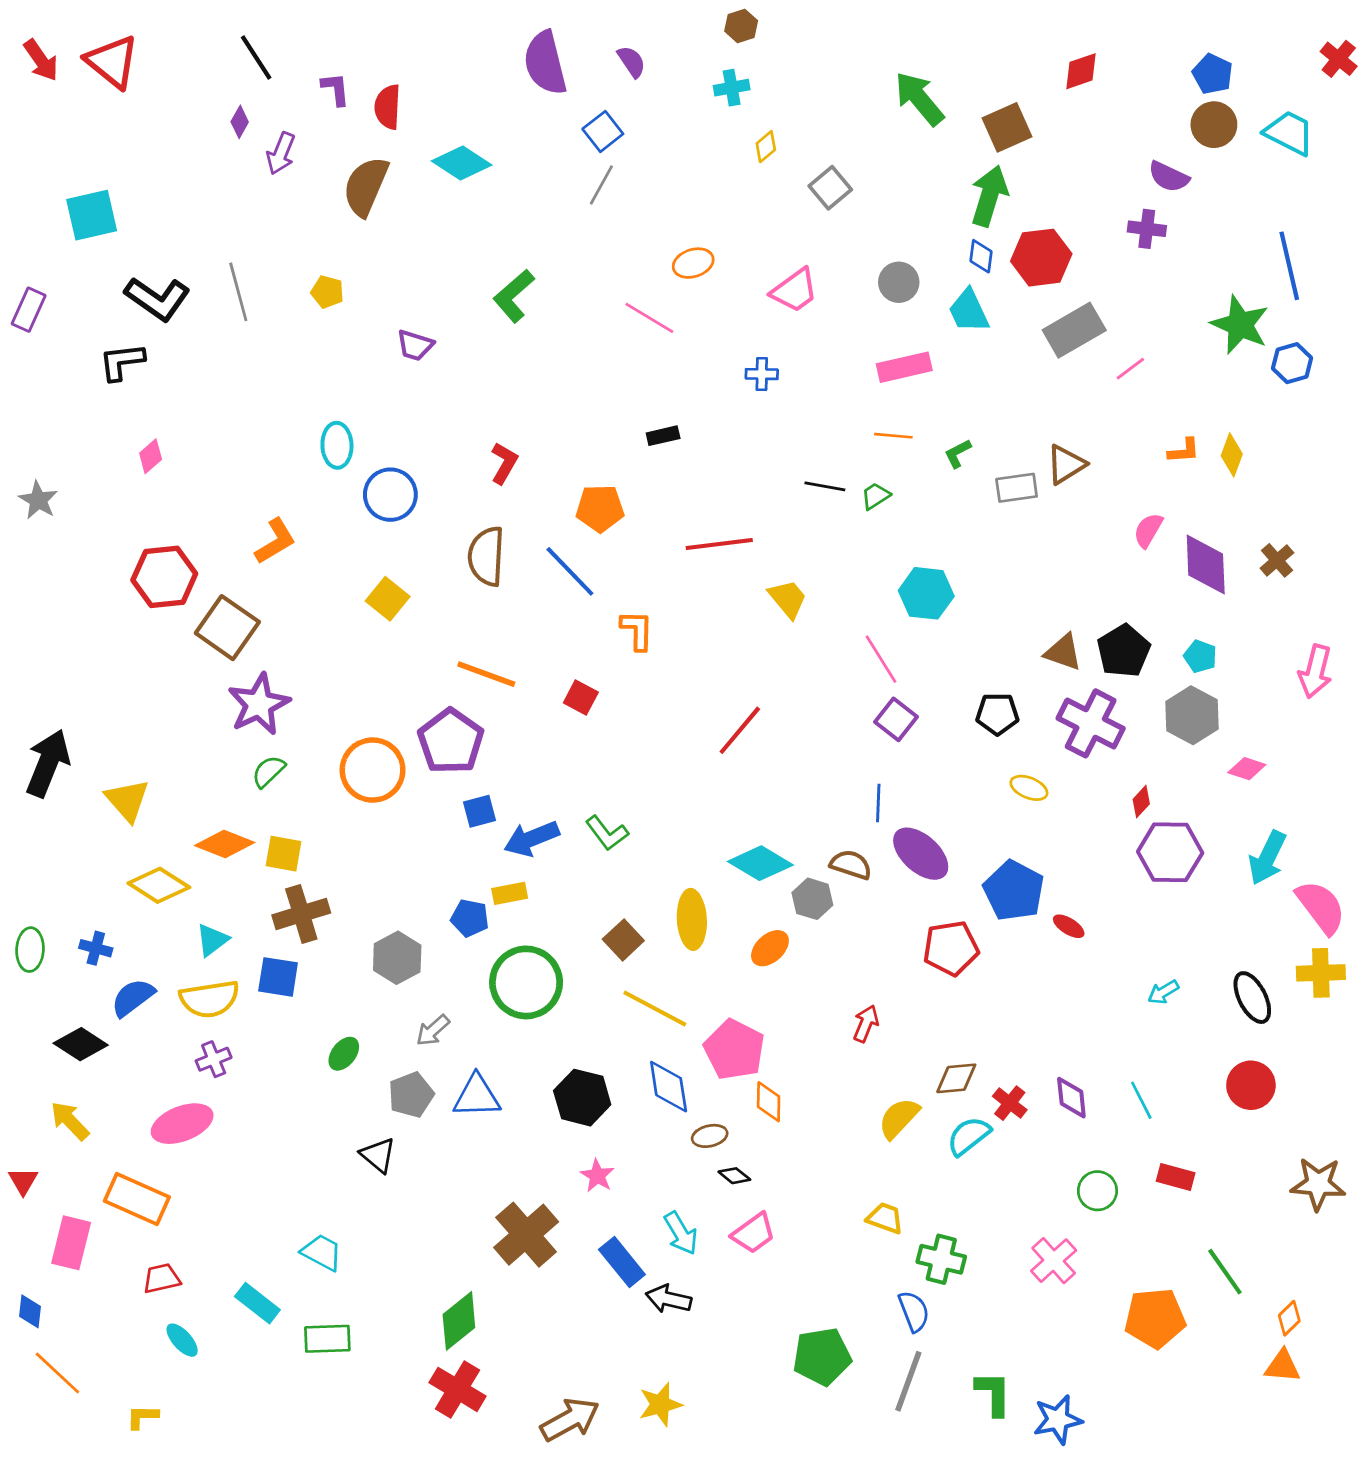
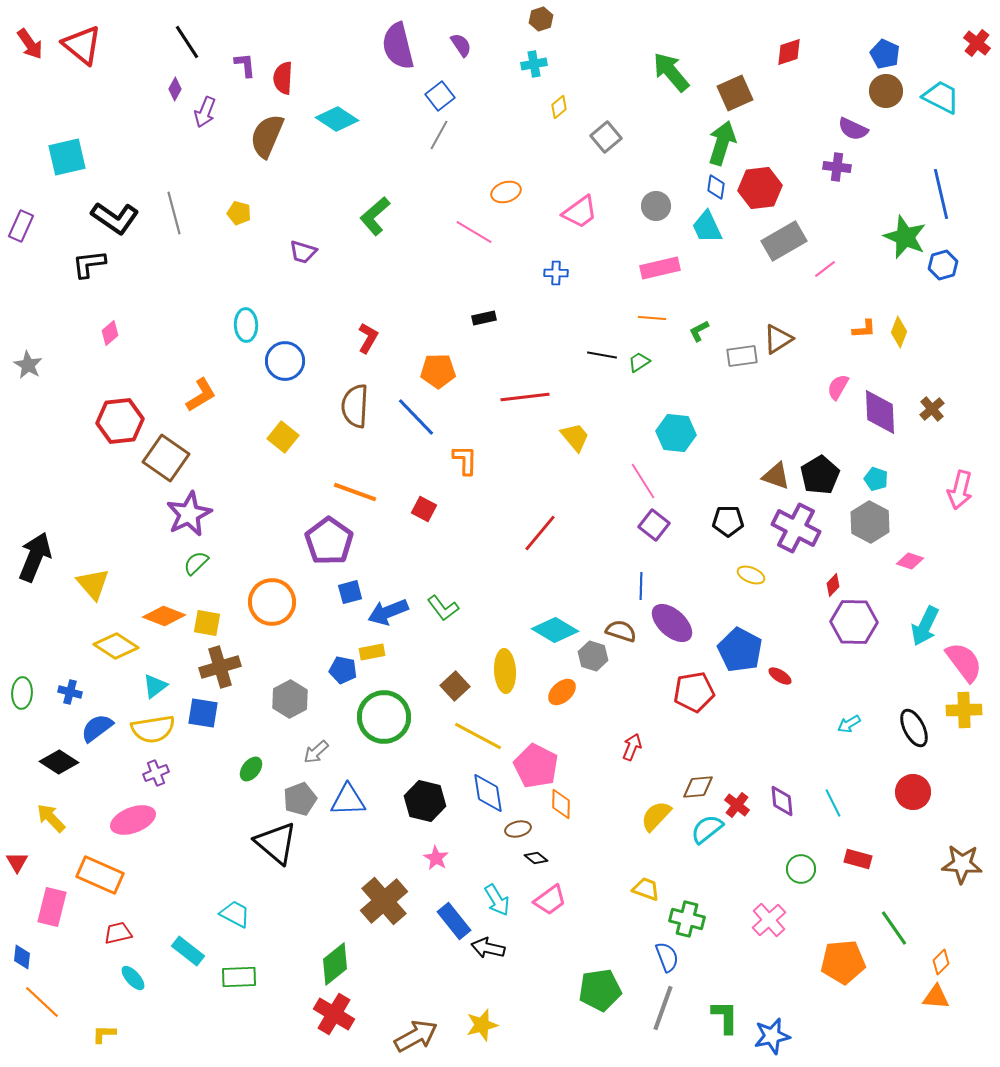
orange circle: (373, 770) -> (272, 602), moved
black triangle: (378, 1155) -> (276, 843), size x1.6

